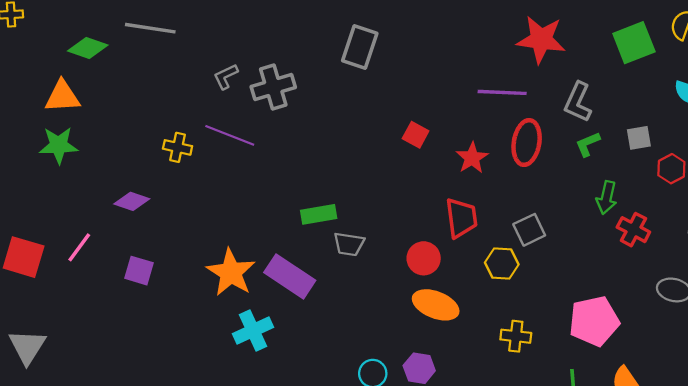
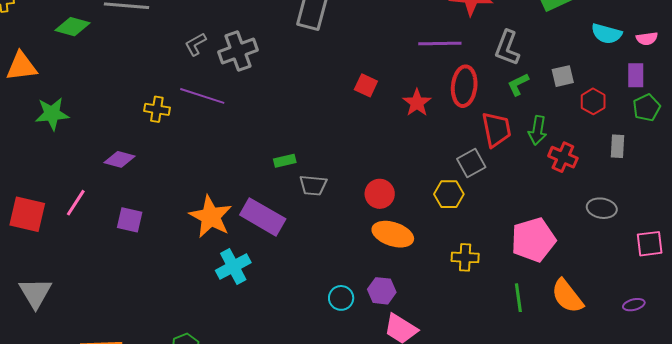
orange triangle: (62, 97) -> (21, 66), moved
green rectangle: (319, 214) -> (285, 161), size x0.7
red trapezoid: (461, 218) -> (496, 130), moved

